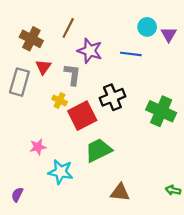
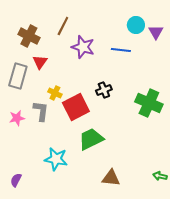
gray L-shape: (72, 75) -> (41, 111), moved
black cross: (112, 97) -> (104, 90), size x0.7
pink star: (38, 147) -> (17, 118), moved

